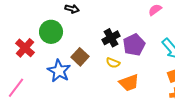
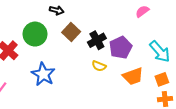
brown square: (80, 57) -> (71, 32), moved
orange trapezoid: (129, 83) -> (133, 76), moved

